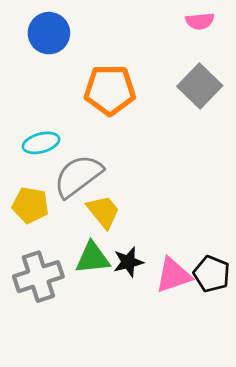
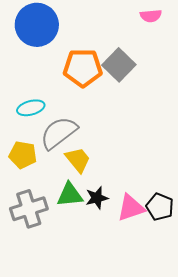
blue circle: (49, 33) -> (37, 25), size x1.4
gray square: (200, 86) -> (119, 65), moved

